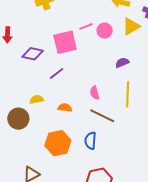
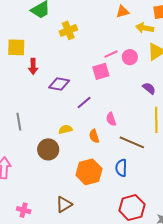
pink square: (65, 42) -> (101, 71), moved, size x0.7
purple semicircle: (122, 63) -> (149, 88), turned 64
pink semicircle: (95, 93) -> (111, 119), moved
orange semicircle: (65, 108) -> (94, 136), turned -112

